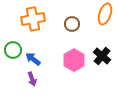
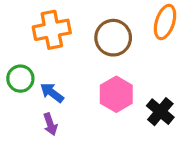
brown circle: (72, 24) -> (113, 38), size x1.5
black cross: (102, 56) -> (160, 112), moved

